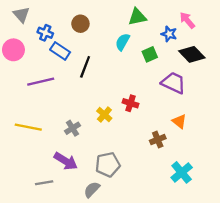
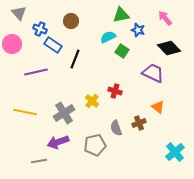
blue star: (169, 34) -> (138, 30), moved
cyan semicircle: (122, 42) -> (108, 37), turned 35
green square: (150, 54) -> (122, 51), moved, turned -32
gray cross: (73, 128) -> (64, 113), size x1.5
purple arrow: (66, 161) -> (58, 142), turned 130
cyan cross: (182, 172) -> (175, 152), moved
gray semicircle: (92, 190) -> (116, 128), moved, turned -63

